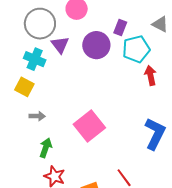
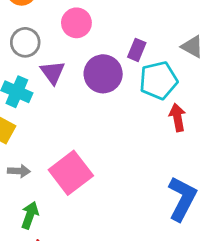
gray circle: (40, 24) -> (25, 42), size x0.7
pink square: (89, 126) -> (71, 173), moved

